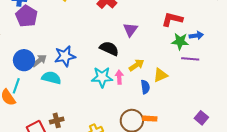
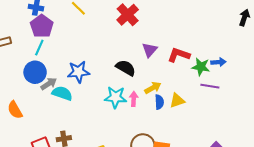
red L-shape: (172, 19) -> (179, 55), moved
gray arrow: (39, 61) -> (49, 84), moved
cyan line: (16, 86) -> (39, 48), moved
blue semicircle: (145, 87) -> (159, 102), moved

